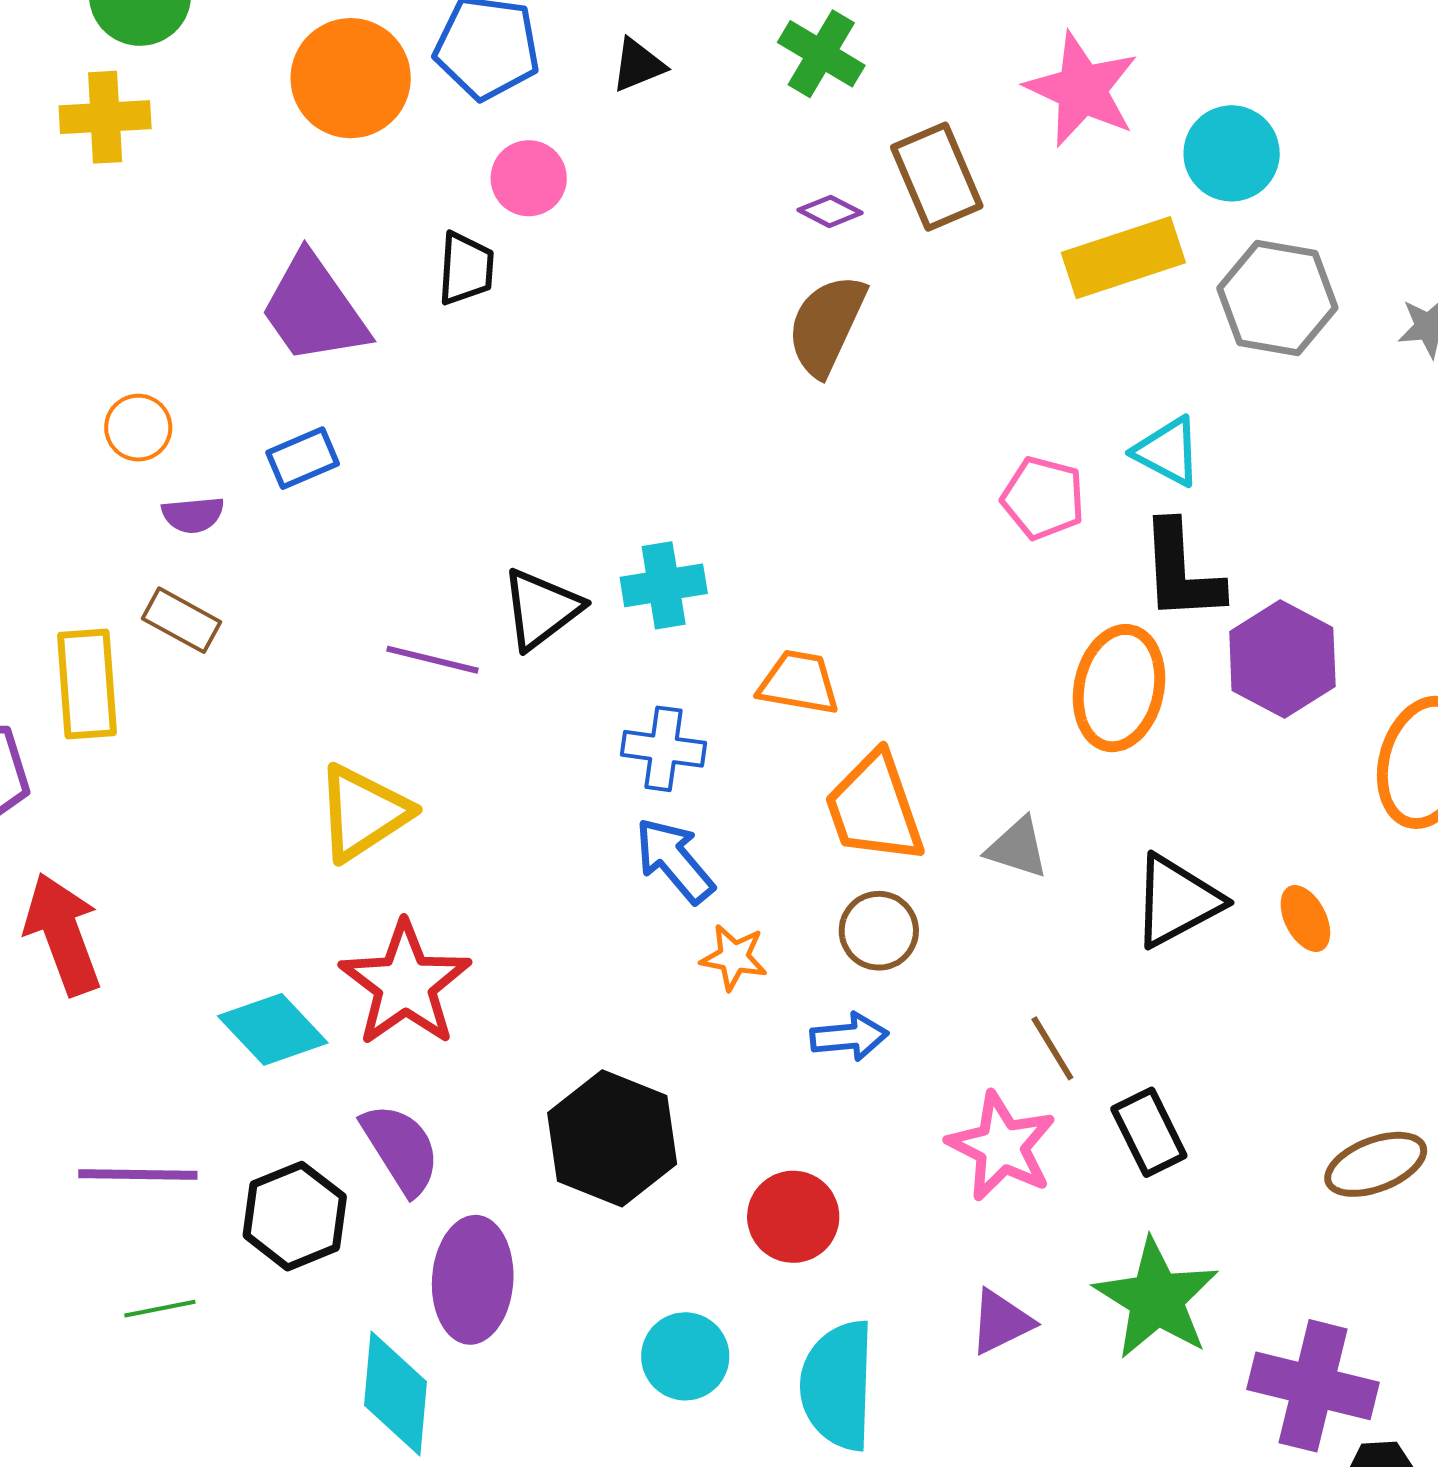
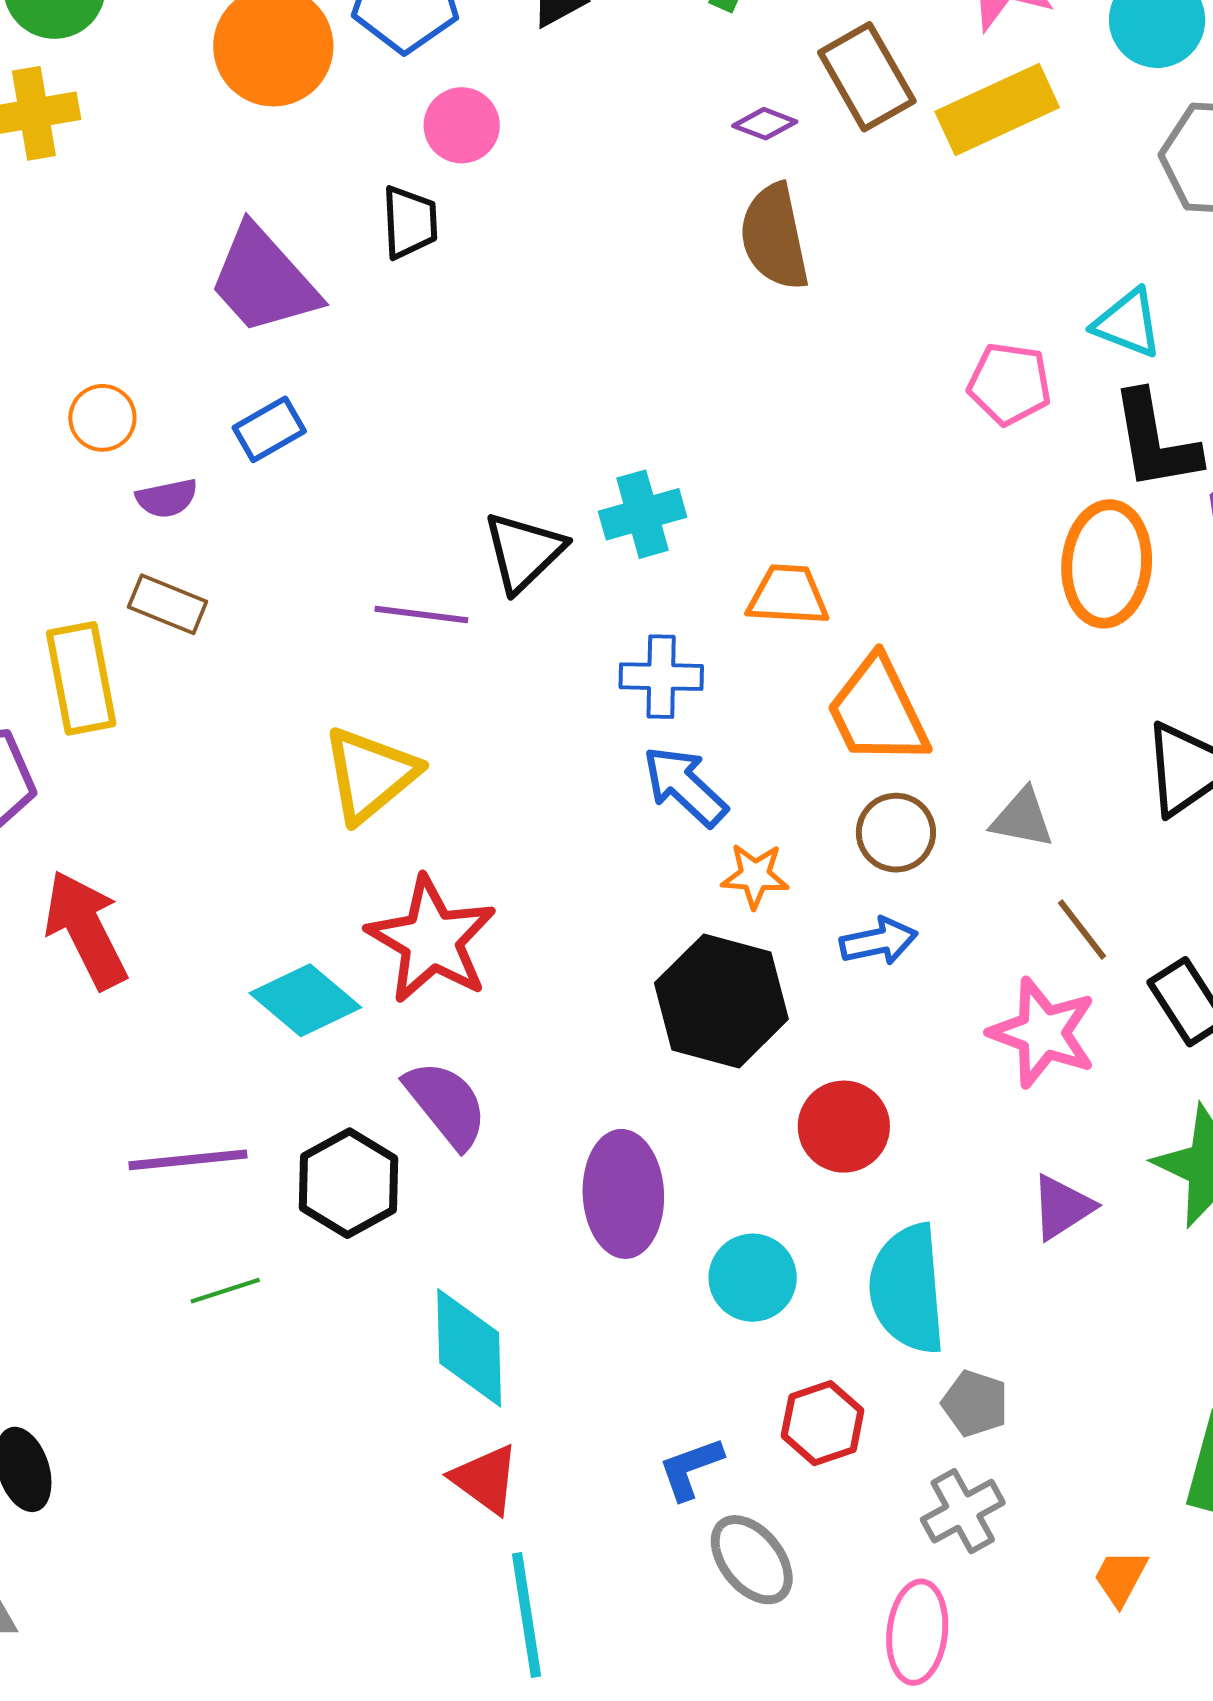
yellow rectangle: (1123, 258) -> (997, 110), moved
brown semicircle: (827, 325) -> (774, 237), turned -30
gray triangle: (1017, 848) -> (1022, 818), moved
black hexagon: (612, 1138) -> (721, 1001), moved
purple ellipse: (473, 1280) -> (623, 1194), moved

